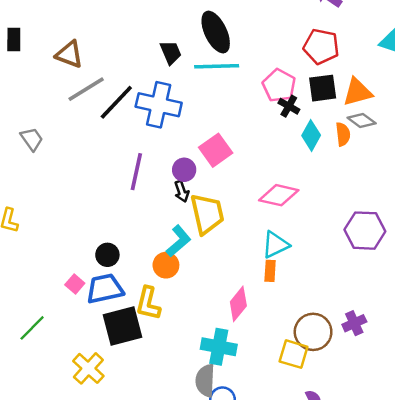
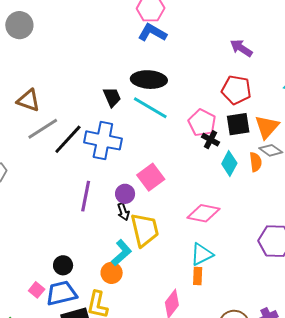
black ellipse: (216, 32) -> (149, 80), turned -60
cyan line: (217, 66) -> (150, 108), turned 33
orange triangle: (357, 92) -> (267, 127), turned -32

